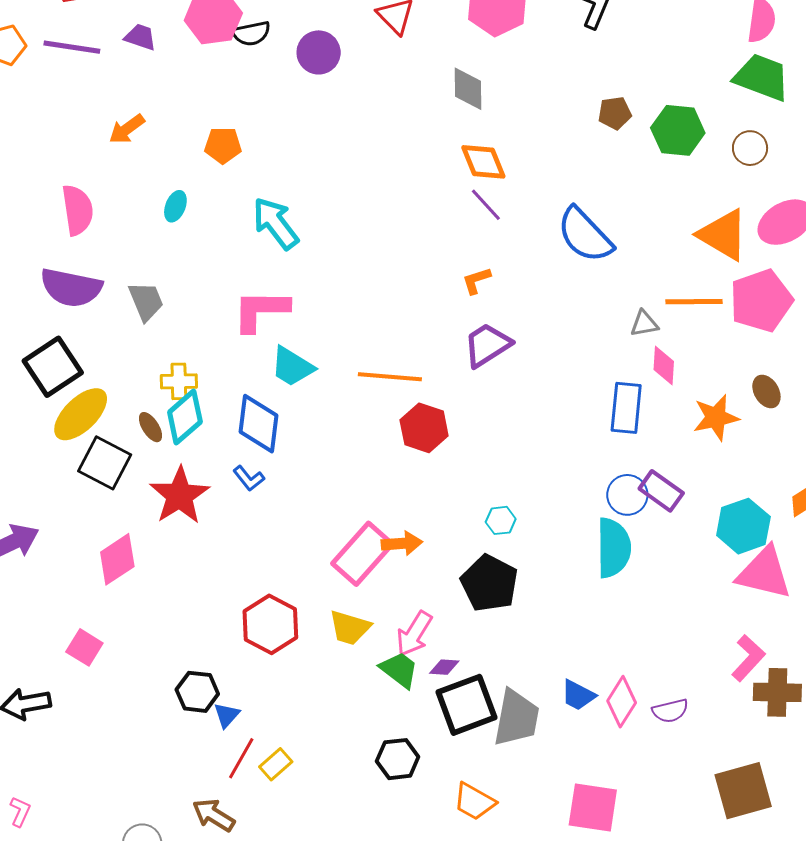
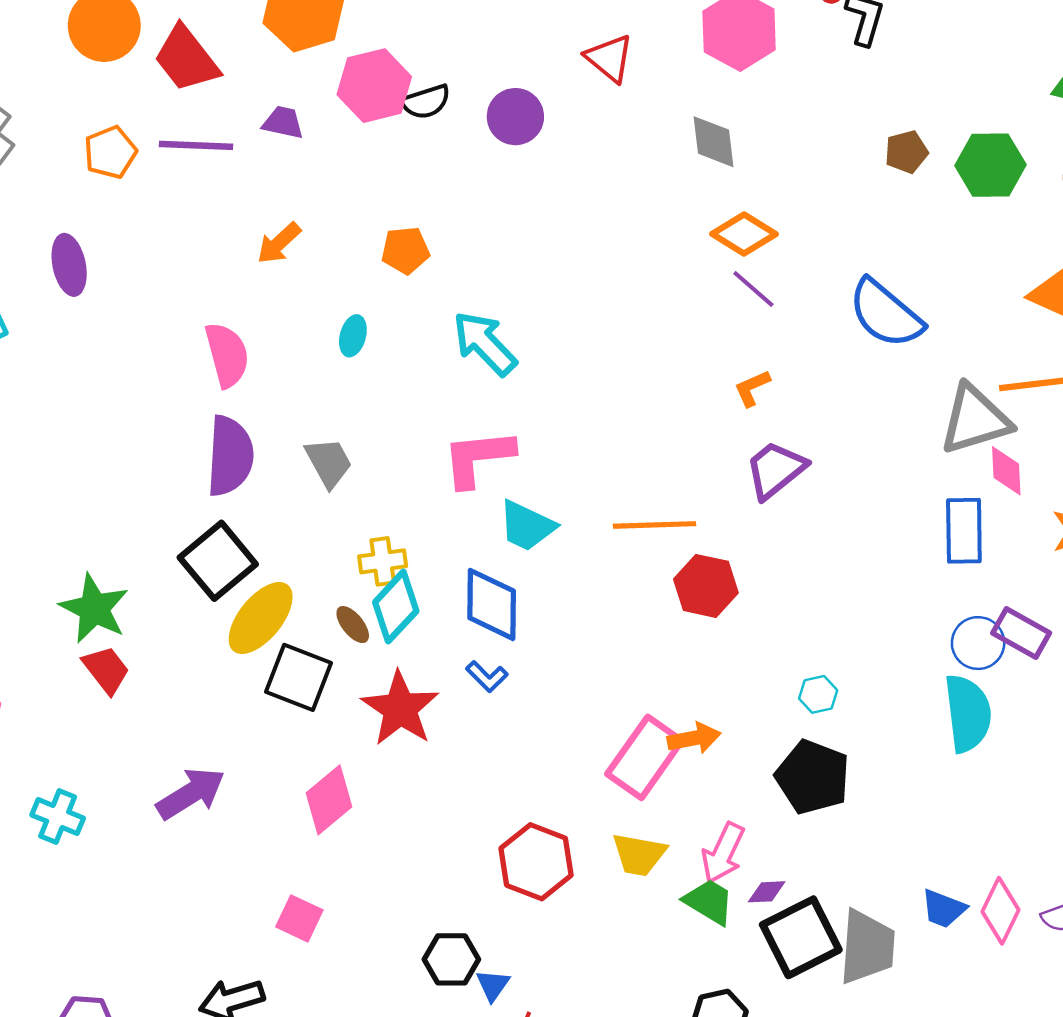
orange diamond: (483, 162) -> (744, 234), turned -30
purple semicircle: (71, 288) -> (230, 456), turned -92
gray triangle: (644, 324) -> (975, 419), size x2.0

